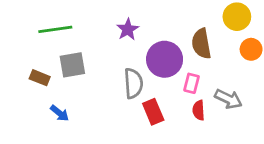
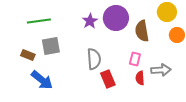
purple circle: (165, 59) -> (116, 18), moved
gray arrow: (228, 99) -> (161, 70), turned -30
blue arrow: (60, 113) -> (42, 80), size x1.6

